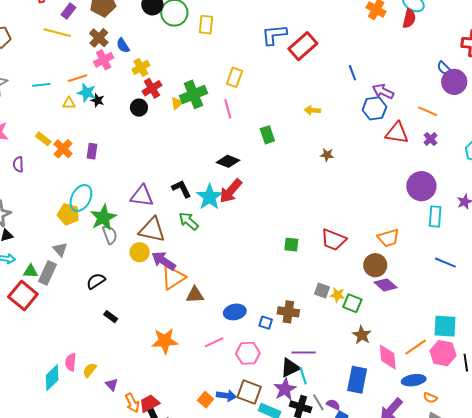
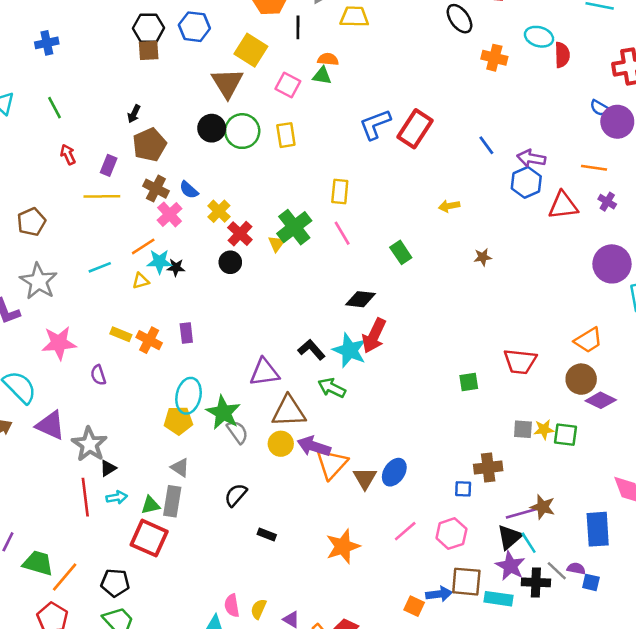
red semicircle: (409, 19) -> (562, 55), moved
brown triangle: (195, 295) -> (365, 478), turned -42
blue ellipse: (235, 312) -> (394, 472), moved, turned -30
brown star: (362, 335) -> (543, 507), moved

